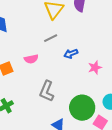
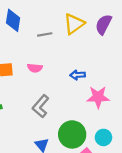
gray line: (51, 38) -> (45, 34), moved
pink star: (95, 68) -> (98, 97), size x1.5

